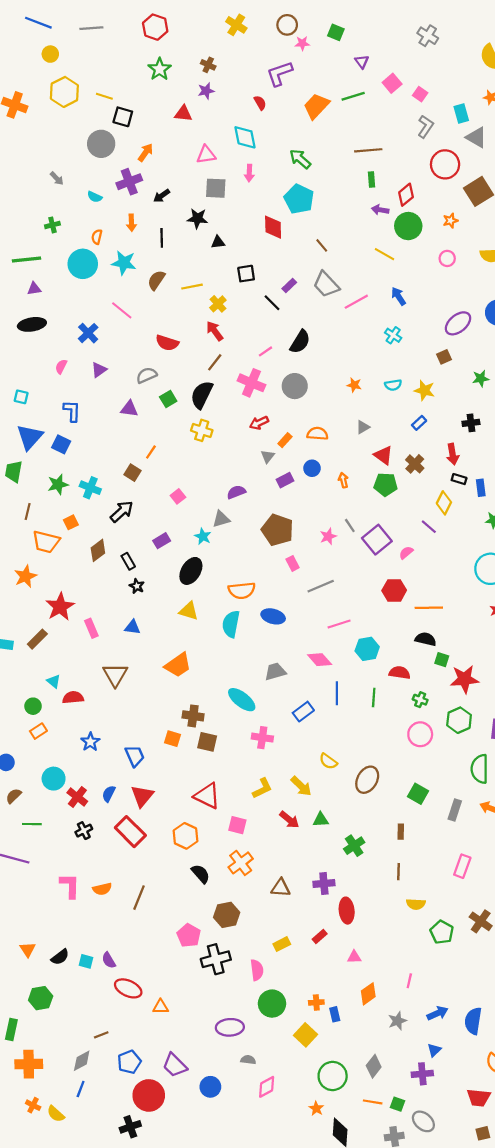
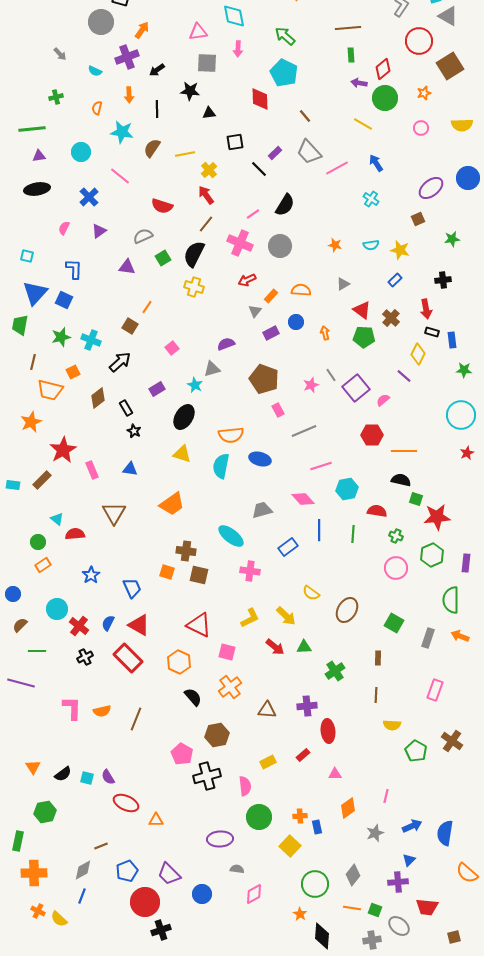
cyan circle: (83, 264) -> (81, 152), moved, size x0.7
red triangle: (142, 796) -> (139, 625), turned -40
red trapezoid: (479, 1098) -> (427, 907), moved
black cross: (130, 1127) -> (161, 930), moved

